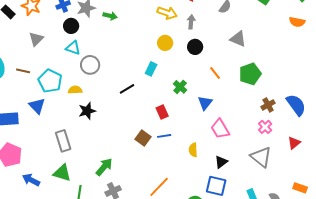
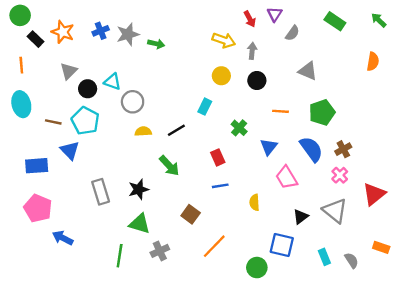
orange semicircle: (297, 22) -> (373, 62), moved, turned -91
black circle: (71, 26) -> (88, 89), moved
brown line: (23, 71) -> (53, 122), moved
orange line: (215, 73) -> (281, 111), turned -48
yellow semicircle: (75, 90) -> (143, 131), moved
blue semicircle: (296, 105) -> (311, 149), moved
black star: (87, 111) -> (138, 189), moved
brown square: (143, 138) -> (191, 214), moved
red triangle: (294, 143) -> (374, 194), size x1.5
black triangle: (221, 162) -> (301, 217), moved
green arrow: (104, 167) -> (169, 166), moved, turned 96
green triangle: (62, 173) -> (140, 224), moved

